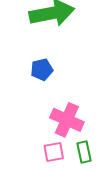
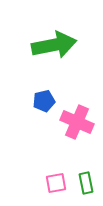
pink cross: (67, 120) -> (77, 122), moved

